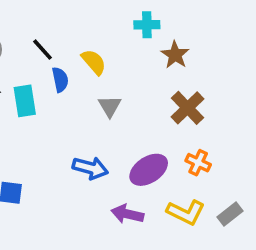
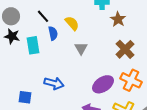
orange cross: (198, 163) -> (131, 80), size x1.5
blue arrow: (90, 168) -> (54, 83), moved

